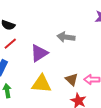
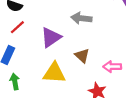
brown triangle: (72, 79) -> (82, 56), moved

